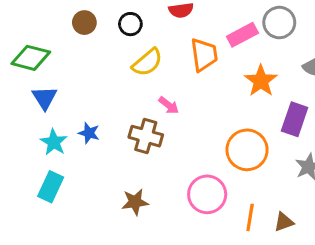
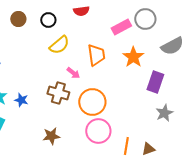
orange trapezoid: (204, 55) -> (96, 55), moved
blue star: (89, 133) -> (21, 100), moved
orange circle: (247, 150) -> (92, 102), moved

